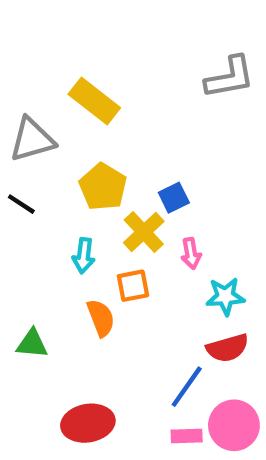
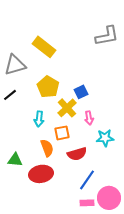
black line: (21, 204) -> (10, 95), turned -72
red semicircle: (228, 348) -> (77, 154), moved
red ellipse: (88, 423) -> (41, 174), moved

